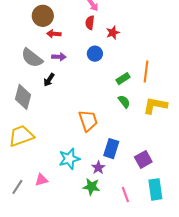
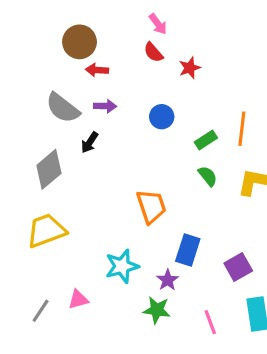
red semicircle: (90, 23) -> (153, 52), turned -48
blue circle: (95, 54) -> (162, 117), moved
gray diamond: (23, 97) -> (49, 169), turned 35

